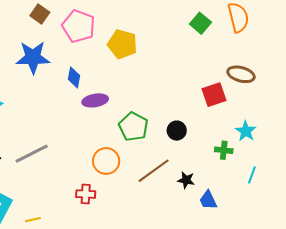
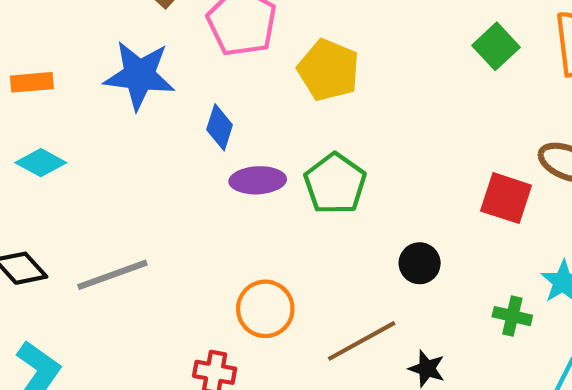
red square: (214, 95) -> (506, 198), turned 30
green pentagon: (133, 127) -> (335, 184), moved

